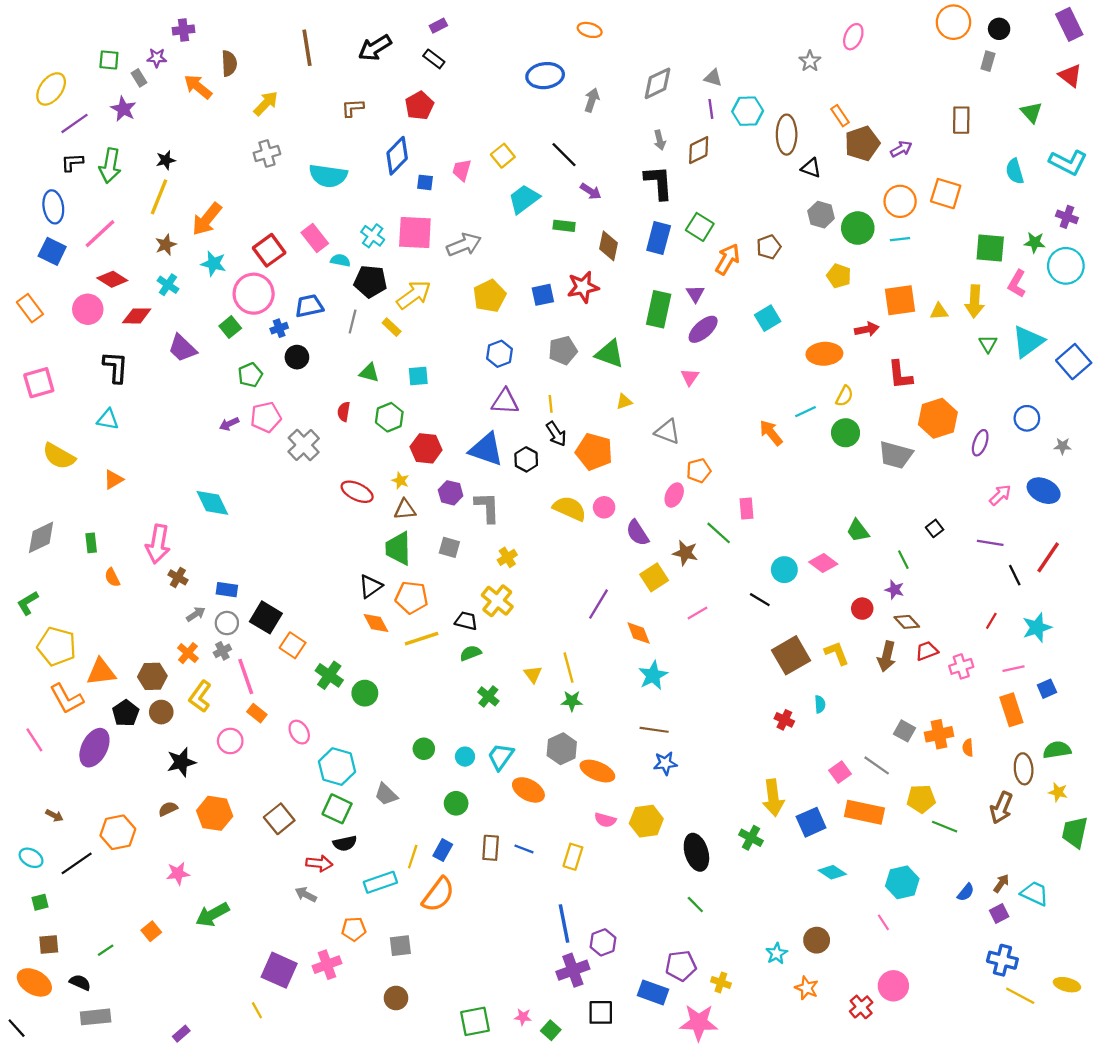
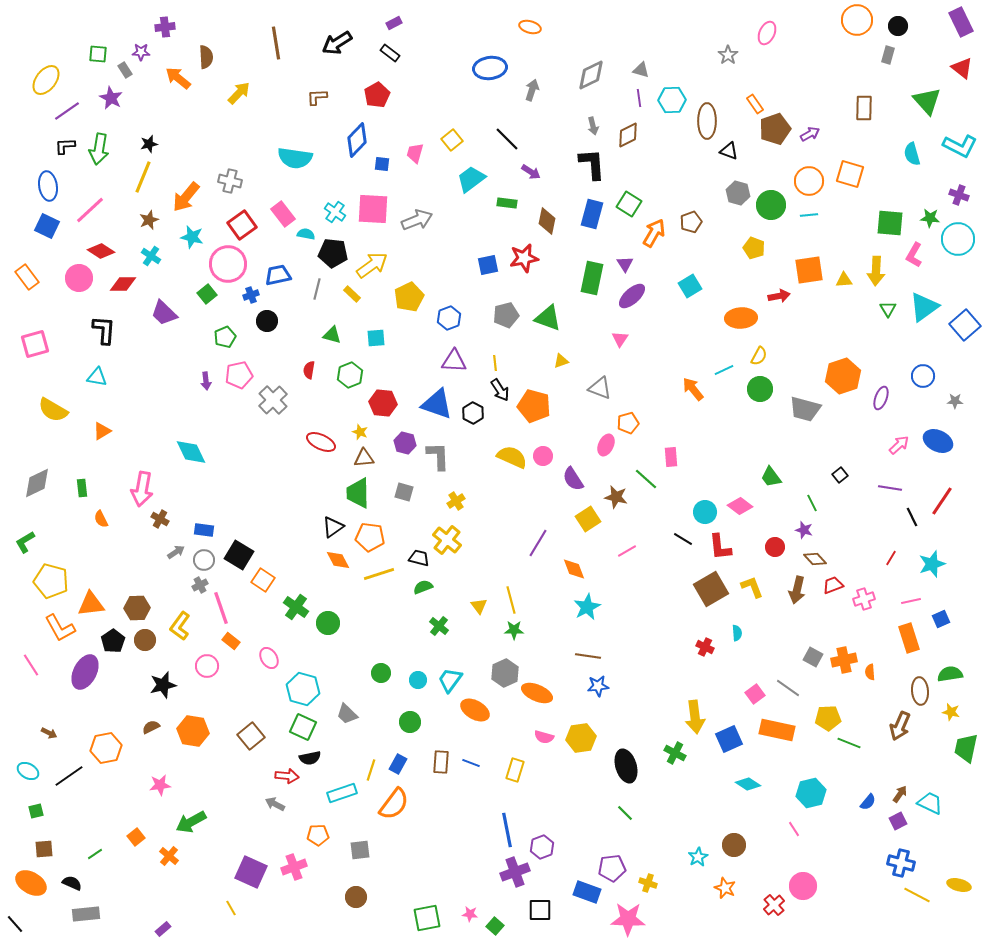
green triangle: (1031, 112) -> (927, 101), size x1.4
gray cross: (267, 153) -> (230, 181), moved, turned 30
yellow pentagon: (489, 296) -> (409, 297), moved
red L-shape: (900, 375) -> (720, 547), moved
purple arrow: (229, 424) -> (206, 381), turned -72
orange cross: (188, 653) -> (169, 856), moved

